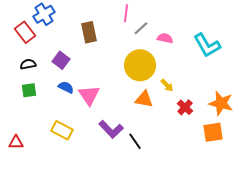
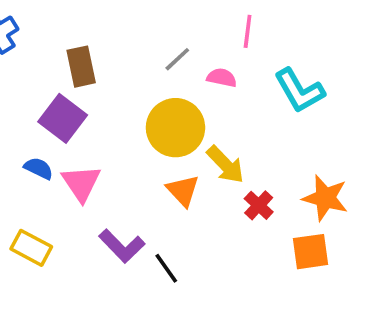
pink line: (126, 13) -> (248, 31), moved
purple square: (61, 60) -> (63, 118), moved, size x1.4
yellow arrow: (167, 85) -> (225, 165), size x1.6
orange triangle: (144, 99) -> (183, 191), turned 36

